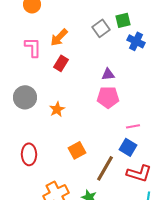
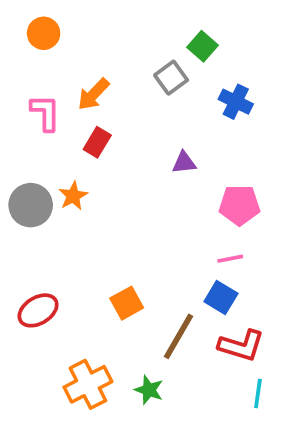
green square: (123, 20) -> (202, 46), moved, turned -35
pink pentagon: (108, 97) -> (239, 205), moved
orange star: (57, 109) -> (73, 196), moved
red ellipse: (29, 154) -> (38, 310), turned 60

